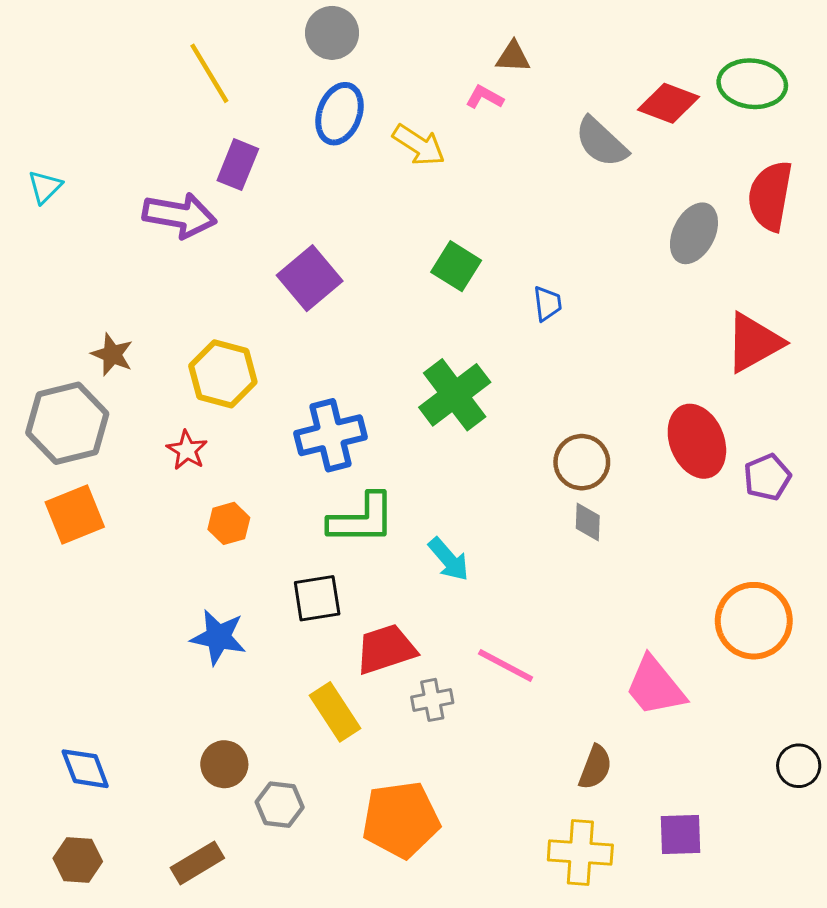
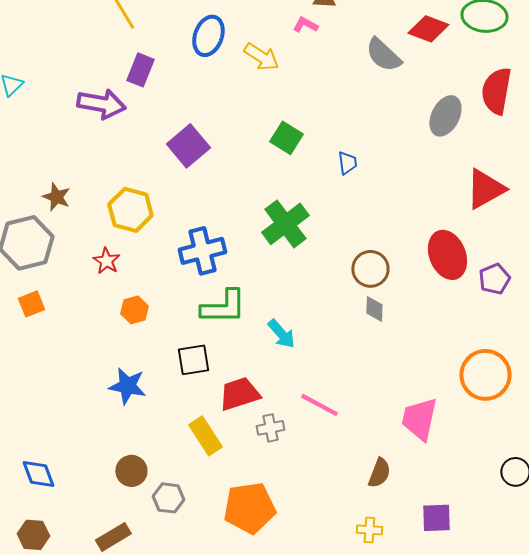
orange square: (75, 514) -> (31, 304), size x0.7
pink trapezoid: (655, 686) -> (419, 419), turned 51
yellow cross: (580, 852) -> (369, 530), size x0.6

